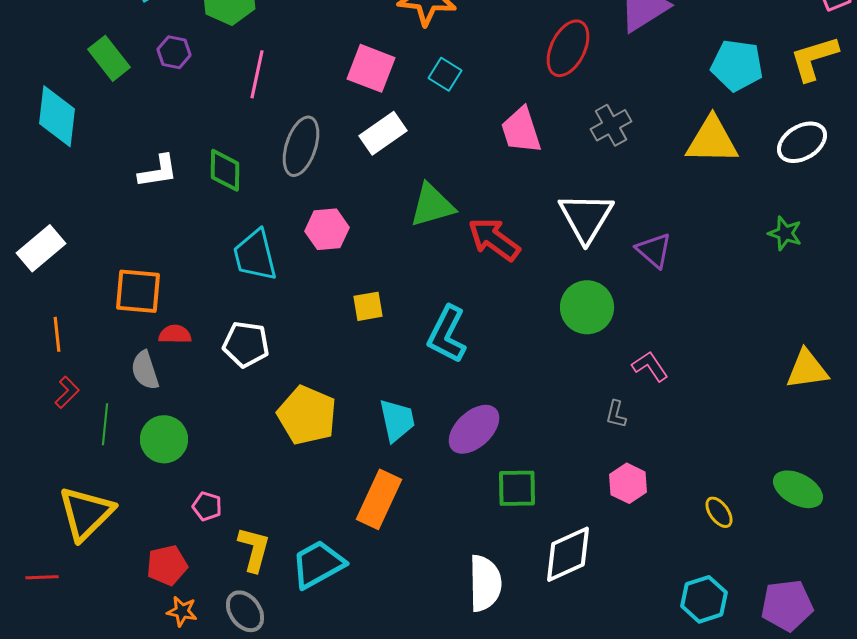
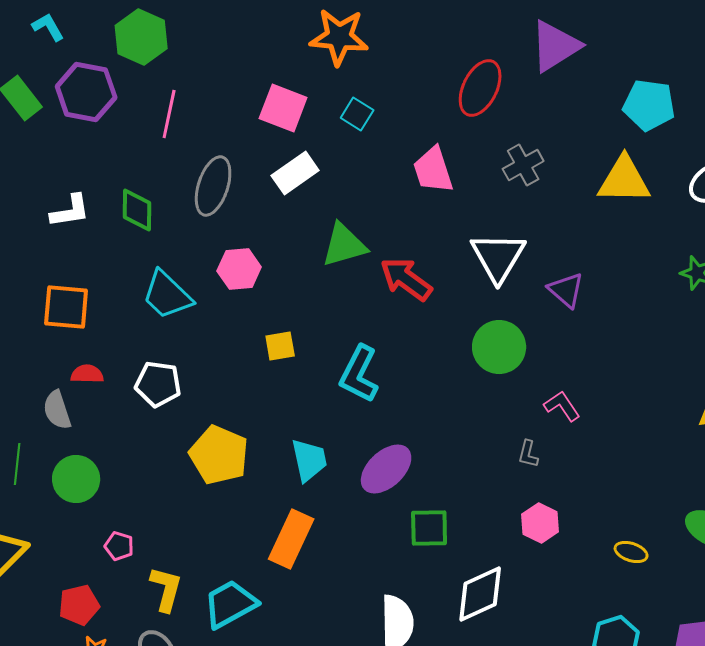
purple hexagon: (174, 52) -> (86, 92), size x1.8
cyan trapezoid: (255, 255) -> (167, 295), turned -32
orange square: (138, 291) -> (66, 307), moved
yellow ellipse: (719, 512) -> (631, 552), turned -36

